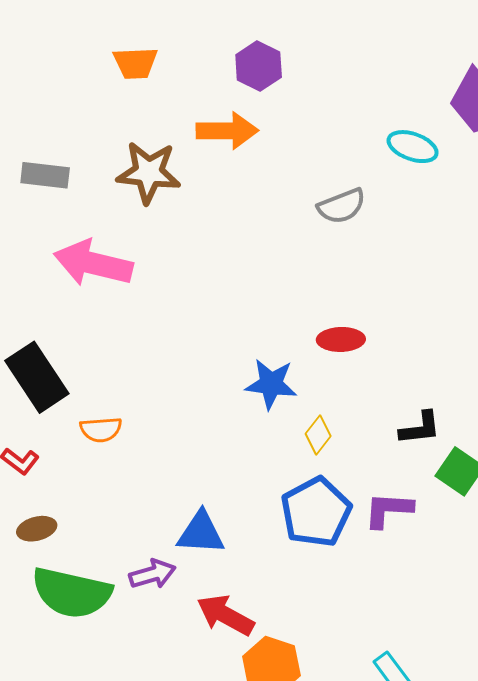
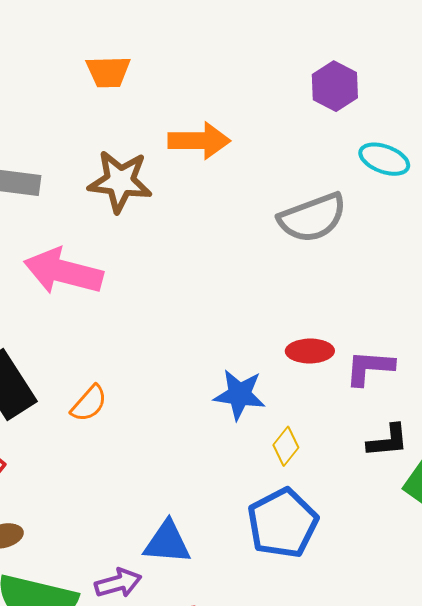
purple hexagon: (259, 66) -> (335, 86), moved
gray semicircle: (342, 206) -> (312, 218), size x1.4
orange semicircle: (101, 430) -> (89, 403), moved, turned -45
purple L-shape: (388, 510) -> (370, 368), moved

